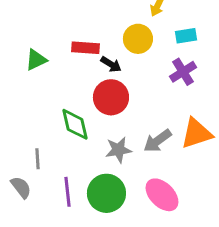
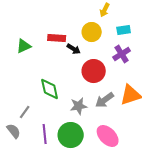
red circle: (111, 97) -> (94, 71), moved
gray line: (37, 159) -> (25, 112), turned 40

